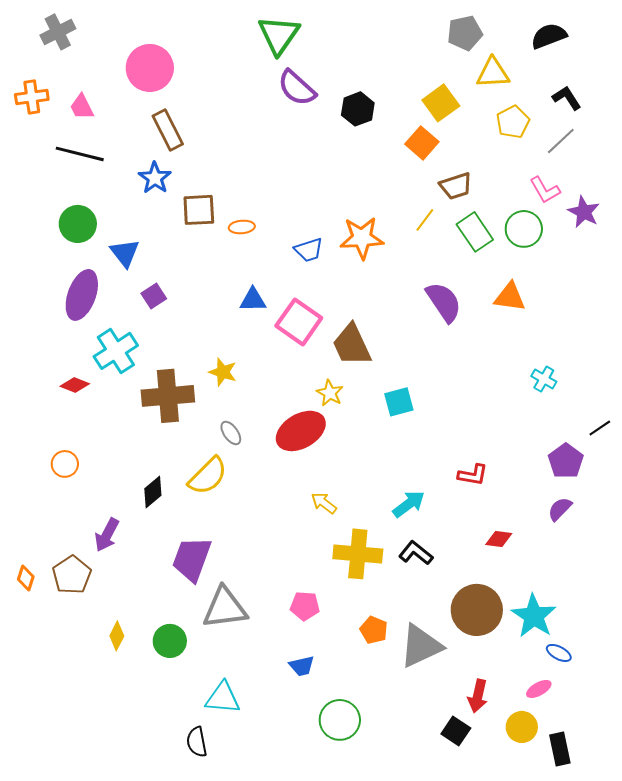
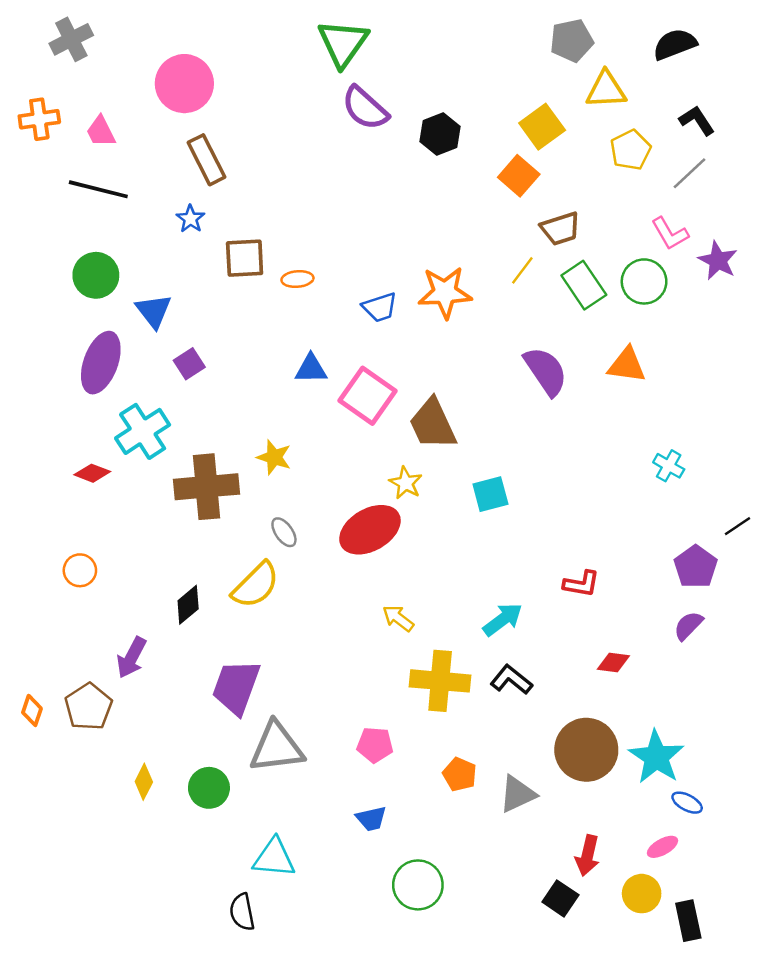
blue star: (155, 178) -> (191, 219), size x0.7
gray triangle: (421, 646) -> (517, 794), size x0.7

